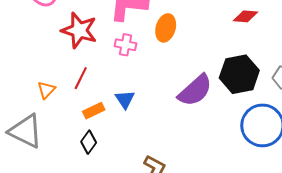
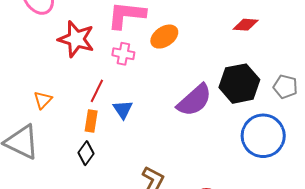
orange ellipse: (166, 28) -> (164, 37), turned 40
red line: (81, 78) -> (97, 91), moved
orange rectangle: (94, 111) -> (91, 121), turned -55

